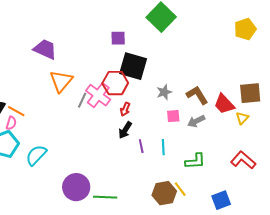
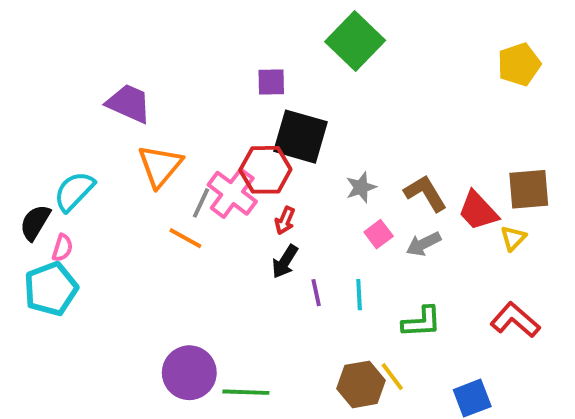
orange line: (16, 111) -> (185, 238), moved
pink square: (173, 116) -> (379, 234), turned -32
cyan semicircle: (36, 155) -> (74, 191), moved

